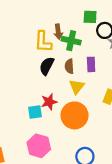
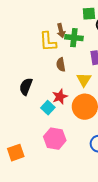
black semicircle: (47, 66) -> (26, 87), moved
brown semicircle: (69, 66) -> (61, 65), moved
cyan square: (35, 112) -> (48, 108), turned -32

